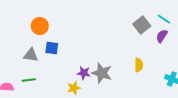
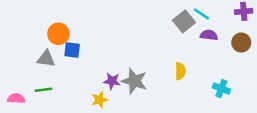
cyan line: (164, 19) -> (201, 14), moved
orange circle: (40, 26) -> (58, 34), moved
purple semicircle: (162, 36) -> (209, 35), turned 64

